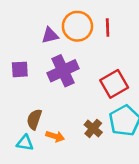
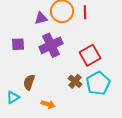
brown cross: (93, 128) -> (75, 81), moved
orange arrow: (55, 136) -> (48, 104), moved
cyan triangle: (25, 143) -> (13, 97), moved, turned -40

